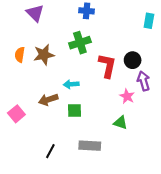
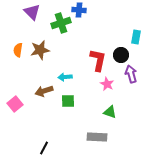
cyan rectangle: (149, 21) -> (136, 37), moved
green cross: (80, 43) -> (61, 23), moved
pink star: (127, 96) -> (107, 84), moved
gray rectangle: (90, 146) -> (97, 137), moved
black line: (50, 151) -> (44, 148), moved

